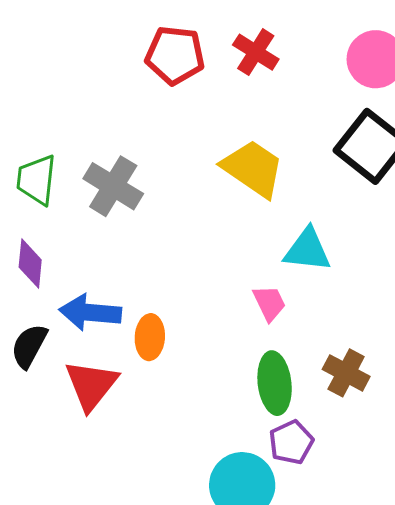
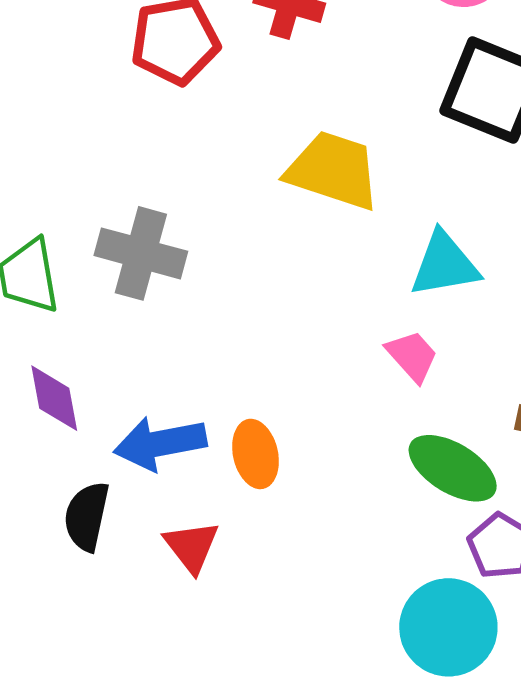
green ellipse: (275, 383) -> (453, 468), turned -36
red triangle: (91, 385) -> (192, 547), size x0.7

